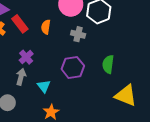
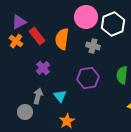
orange semicircle: (46, 27) -> (62, 39), size x1.5
gray arrow: (21, 77) -> (38, 96), moved

